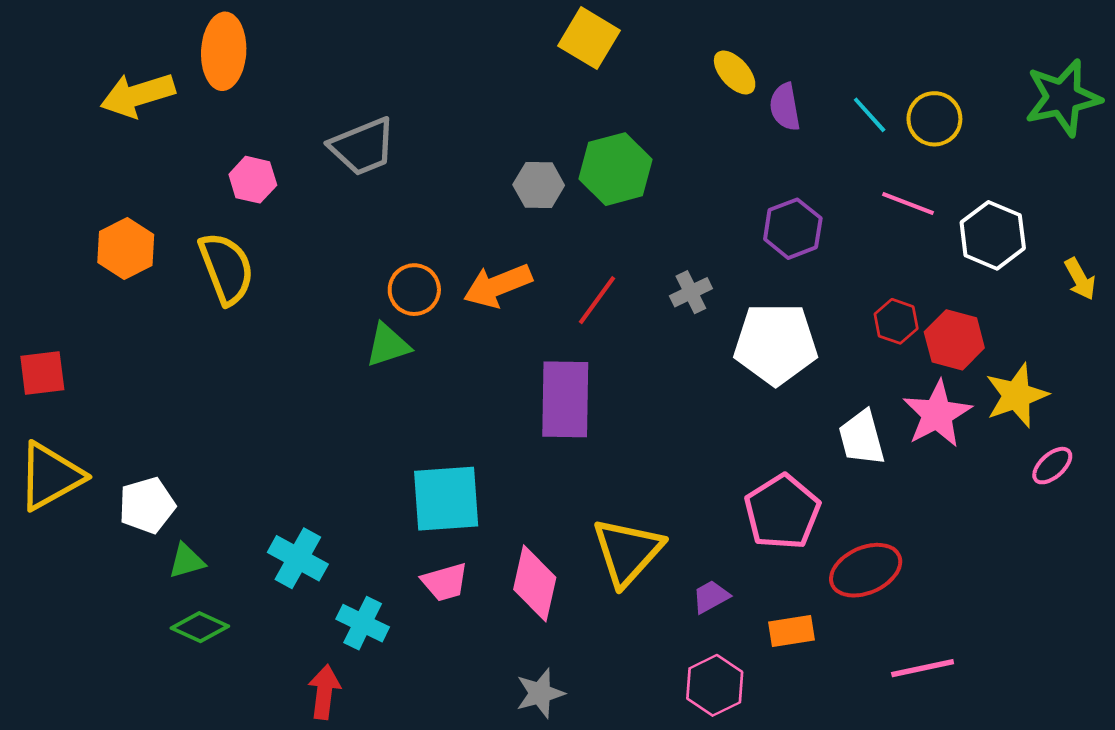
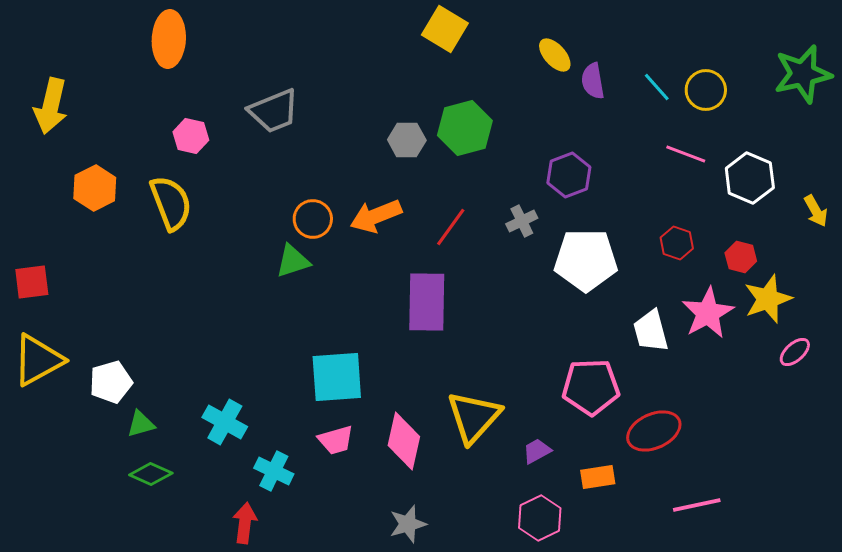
yellow arrow: (138, 95) -> (51, 106), moved, turned -60
purple hexagon: (793, 229) -> (569, 175), moved
red hexagon: (954, 340) -> (741, 257), moved, size x0.7
pink pentagon: (782, 512) -> (591, 387), turned 30

